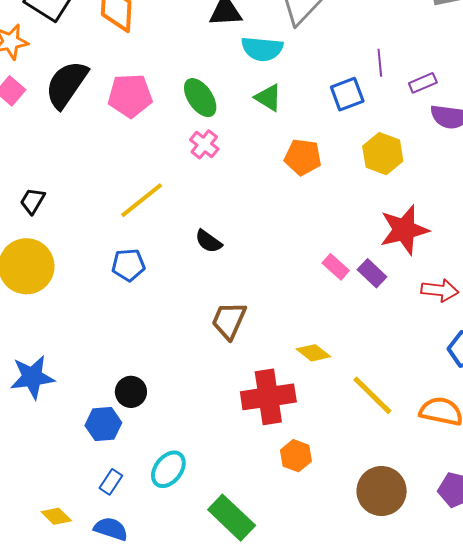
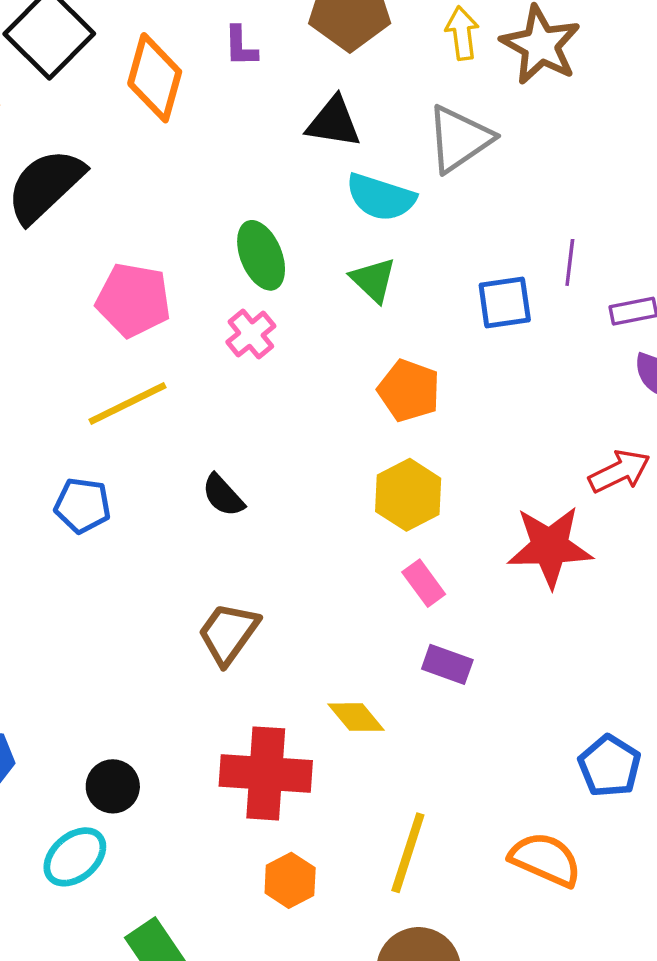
pink pentagon: (130, 96) -> (133, 300), moved
yellow hexagon: (383, 154) -> (408, 495), moved
purple rectangle: (372, 273) -> (447, 664), moved, turned -36
red arrow: (440, 290) -> (619, 471), moved, turned -45
black circle: (131, 392) -> (113, 786), moved
yellow line: (372, 395) -> (408, 853), moved, turned 51

